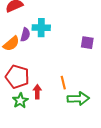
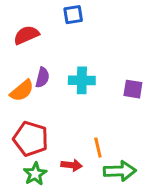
cyan cross: (41, 28) -> (82, 80), moved
red arrow: (37, 92) -> (72, 165), moved, turned 96

